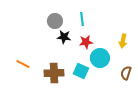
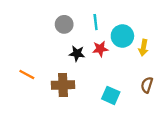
black star: (64, 37) -> (77, 54), moved
cyan circle: (100, 58) -> (122, 36), moved
cyan square: (81, 71) -> (111, 95), moved

